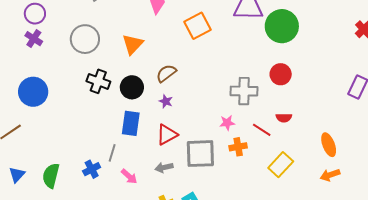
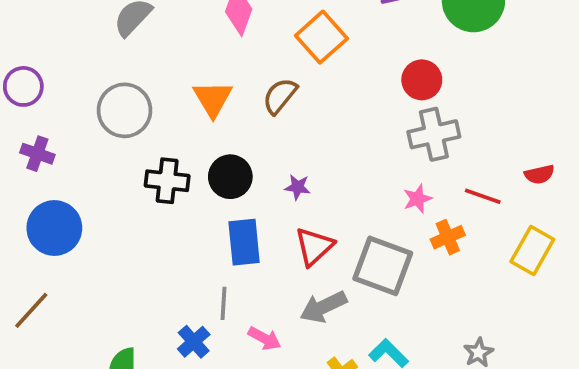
purple cross: (34, 39) -> (37, 154), moved
brown semicircle: (166, 73) -> (280, 96), moved
red circle: (281, 74) -> (422, 80), moved
red semicircle: (284, 118) -> (539, 174), moved
gray square: (200, 154) -> (383, 266), turned 36
gray arrow: (164, 167) -> (323, 307), size x1.4

